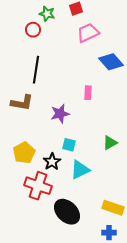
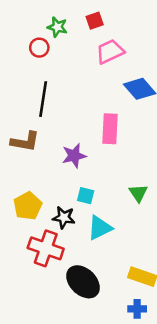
pink rectangle: (88, 93) -> (110, 129), size x1.6
green triangle: (110, 143) -> (138, 193), turned -35
black star: (52, 162) -> (64, 217), turned -30

